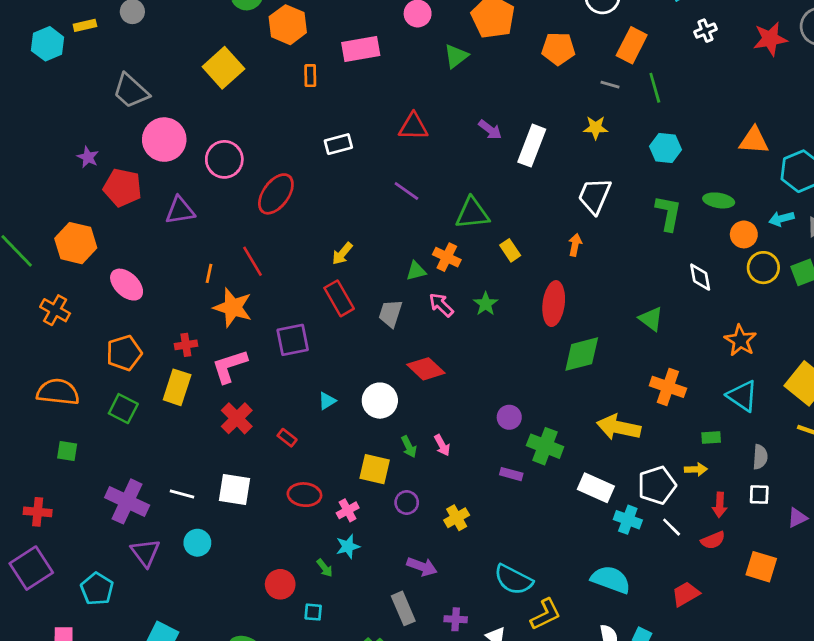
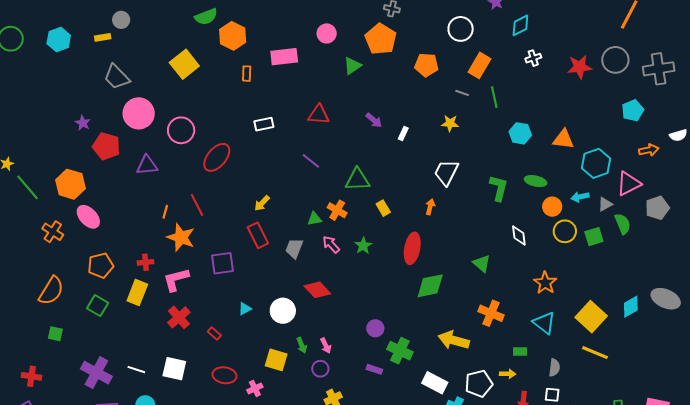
yellow rectangle: (85, 25) -> (103, 37), moved
white rectangle: (532, 146) -> (403, 133), size x0.5
cyan hexagon: (665, 148) -> (520, 133), moved
pink ellipse: (127, 285) -> (88, 217), moved
orange semicircle: (58, 392) -> (51, 291), turned 112
purple circle: (407, 503) -> (320, 369), moved

